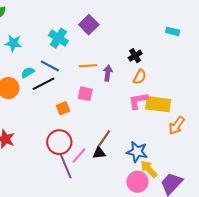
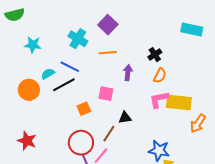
cyan rectangle: (173, 31) -> (192, 30), size x1.5
orange line: (88, 66) -> (108, 53), moved
brown line: (104, 138) -> (109, 134), moved
black triangle: (99, 153) -> (125, 118), moved

